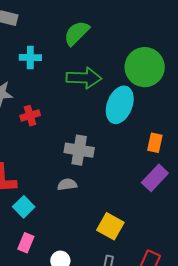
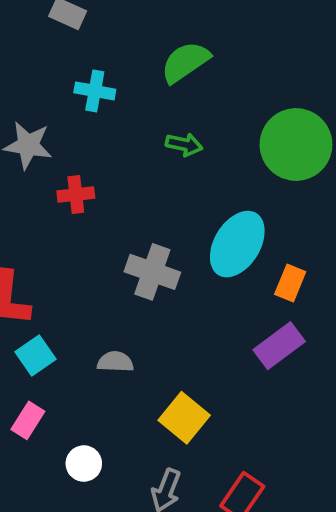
green arrow: (84, 78) -> (184, 144), size x0.6
cyan ellipse: (120, 105) -> (237, 244), moved
gray semicircle: (67, 184) -> (115, 362), moved

